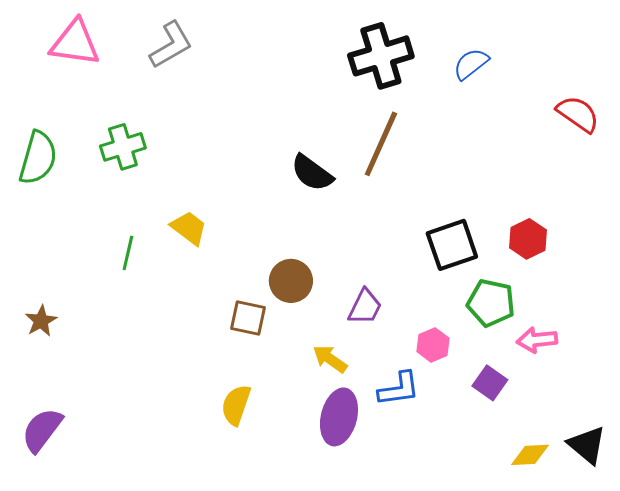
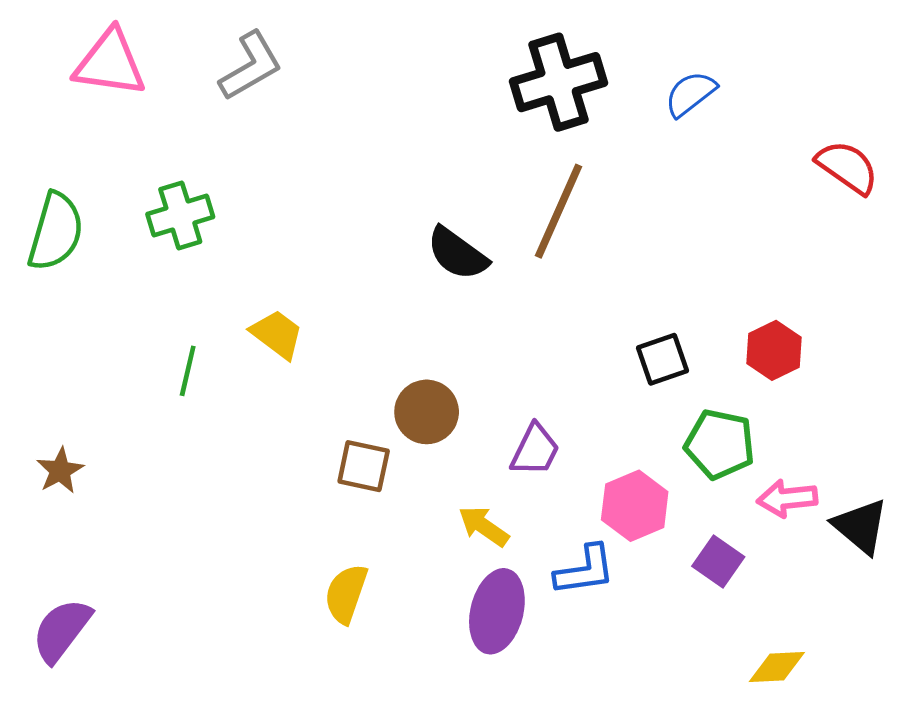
black square: (452, 245) -> (663, 359), size x0.7
pink hexagon: (433, 345) -> (635, 506), size x1.4
black triangle: (587, 445) -> (860, 526), moved

